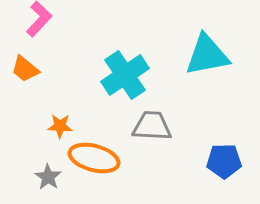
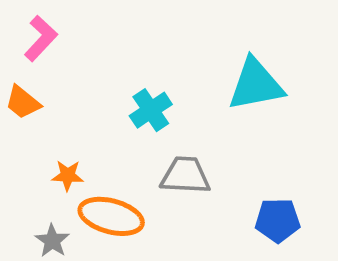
cyan cross: (125, 75) -> (151, 110), size x0.7

